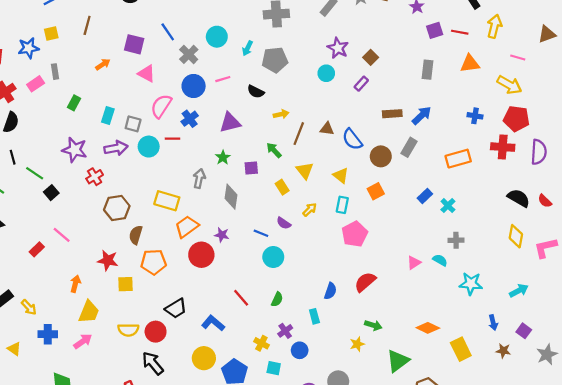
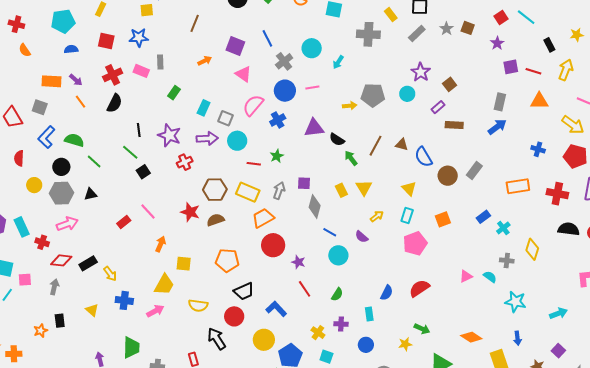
yellow square: (51, 34) -> (147, 10), moved
gray pentagon: (275, 60) -> (373, 95), moved
pink rectangle: (36, 84) -> (141, 71), turned 49
black semicircle: (256, 92) -> (337, 139), moved
yellow arrow: (281, 114) -> (350, 106), moved
brown rectangle: (392, 114) -> (454, 125), moved
blue arrow: (422, 115) -> (497, 127), moved
red line: (172, 139) -> (254, 164), moved
red cross: (503, 147) -> (557, 194), moved
black line: (13, 157) -> (139, 130), moved
green star: (223, 157) -> (277, 156), moved
purple square: (251, 168) -> (304, 183), moved
yellow triangle: (305, 171) -> (364, 188), moved
gray arrow: (199, 179) -> (279, 191), moved
yellow rectangle: (282, 187) -> (341, 190), moved
orange square: (376, 191) -> (443, 219), moved
gray diamond: (231, 197) -> (315, 206), moved
black semicircle: (519, 198) -> (569, 229), turned -30
brown hexagon: (117, 208) -> (215, 190), moved
purple semicircle: (284, 223) -> (362, 237), moved
brown semicircle: (136, 235) -> (216, 220), turned 48
purple star: (222, 235) -> (298, 262), moved
yellow diamond: (516, 236) -> (532, 249), moved
red star: (108, 260) -> (190, 212), moved
orange pentagon: (154, 262) -> (227, 260), moved
orange arrow: (75, 284) -> (161, 244), moved
yellow square: (125, 284) -> (184, 264), moved
blue arrow: (493, 323) -> (518, 338), moved
purple cross: (285, 331) -> (341, 324), turned 32
red circle: (156, 332) -> (234, 316), moved
blue circle: (300, 350) -> (366, 345), moved

